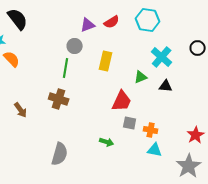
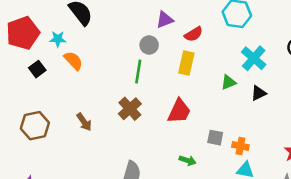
red semicircle: (112, 22) -> (194, 34), moved
black triangle: (166, 86) -> (258, 93), turned -32
brown cross: (59, 99) -> (130, 109), turned 30
red trapezoid: (122, 101) -> (179, 111), moved

